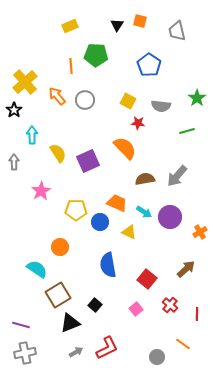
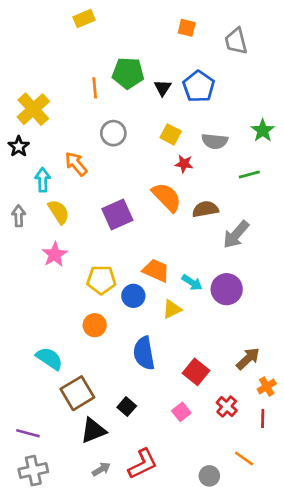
black triangle: (117, 25) -> (163, 88), moved
yellow rectangle: (70, 26) -> (84, 18), moved
orange arrow: (57, 96) -> (76, 164), moved
yellow semicircle: (58, 153) -> (59, 212), moved
brown semicircle: (145, 179) -> (205, 209), moved
yellow triangle: (129, 232) -> (172, 309), turned -49
orange cross: (200, 232) -> (267, 387), moved
orange circle: (60, 247) -> (95, 325), moved

